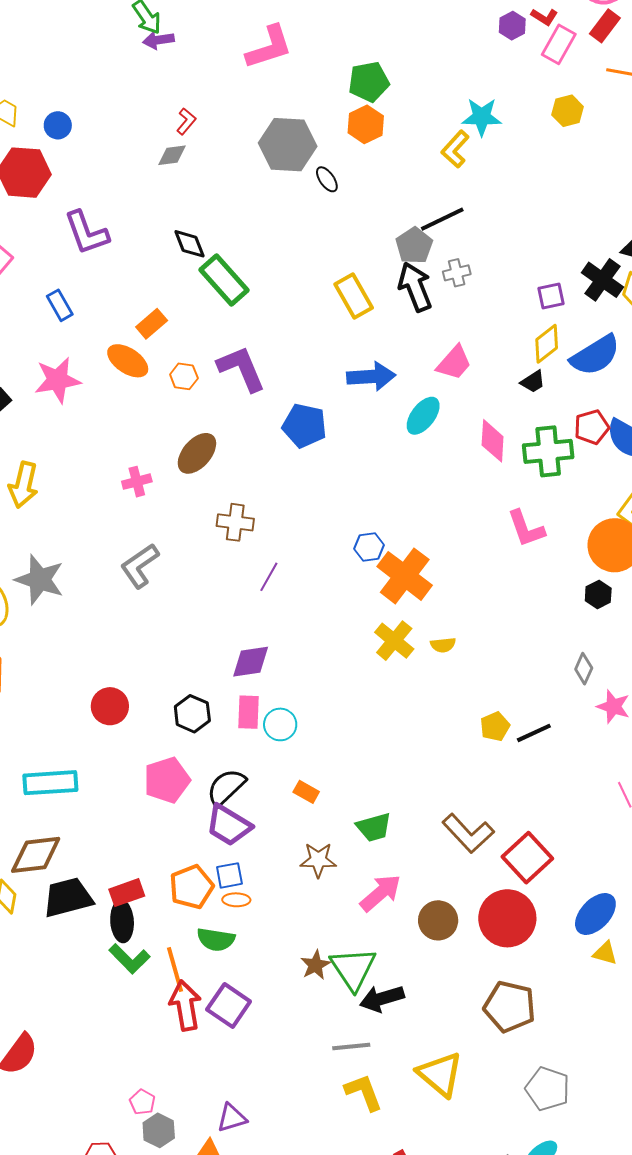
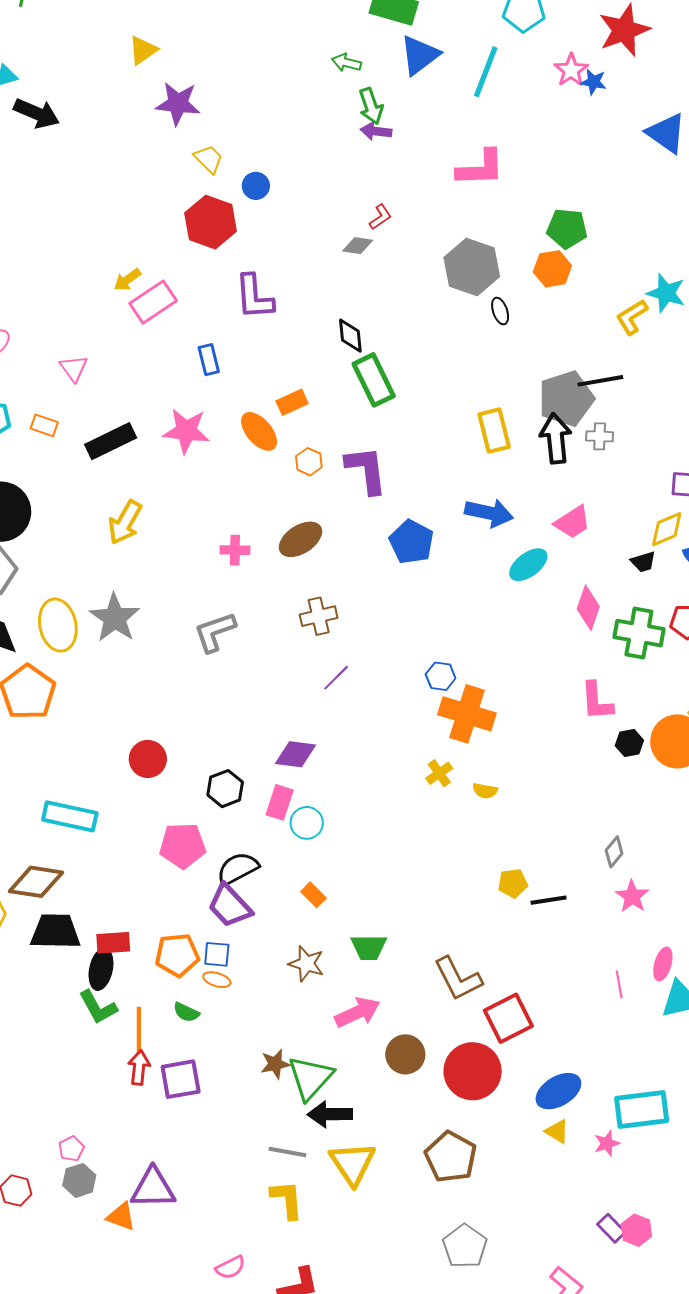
gray pentagon: (414, 246) -> (566, 399), size x1.5
brown cross: (235, 522) -> (319, 616), turned -36
orange cross: (405, 576) -> (467, 714), turned -36
black hexagon: (598, 595) -> (629, 743), moved
yellow cross: (394, 641) -> (439, 773), size x0.7
green semicircle: (216, 939) -> (186, 1012), size x0.7
red arrow: (185, 1005) -> (139, 1067), size x0.7
purple square: (229, 1005) -> (181, 1079), turned 30
yellow triangle: (440, 1074) -> (352, 1163), moved
purple triangle: (232, 1118) -> (153, 1188), size x1.5

